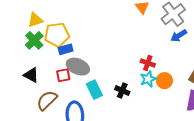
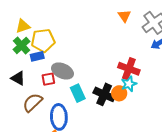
blue rectangle: (66, 49) -> (37, 56), moved
red cross: (148, 63) -> (129, 69), size x1.5
orange circle: (164, 81) -> (119, 93), moved
black cross: (122, 91) -> (104, 94), size x1.5

